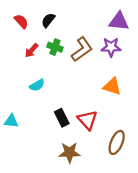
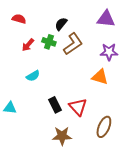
black semicircle: (48, 20) -> (61, 24), moved
red semicircle: (21, 21) -> (19, 19), turned -32
purple star: (111, 47) -> (109, 52), moved

